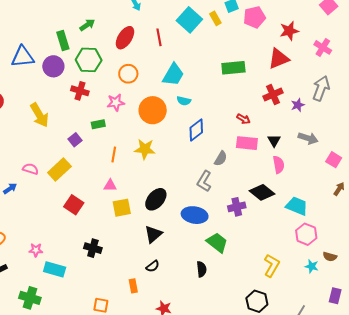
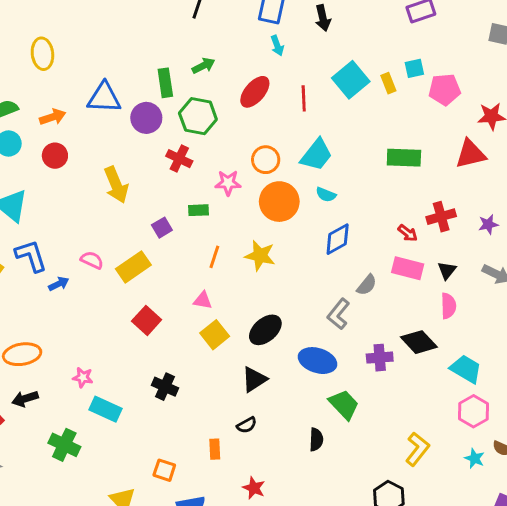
orange circle: (128, 74) -> (266, 160), moved
red cross: (273, 95) -> (441, 217), moved
yellow square: (122, 208) -> (215, 335), turned -36

